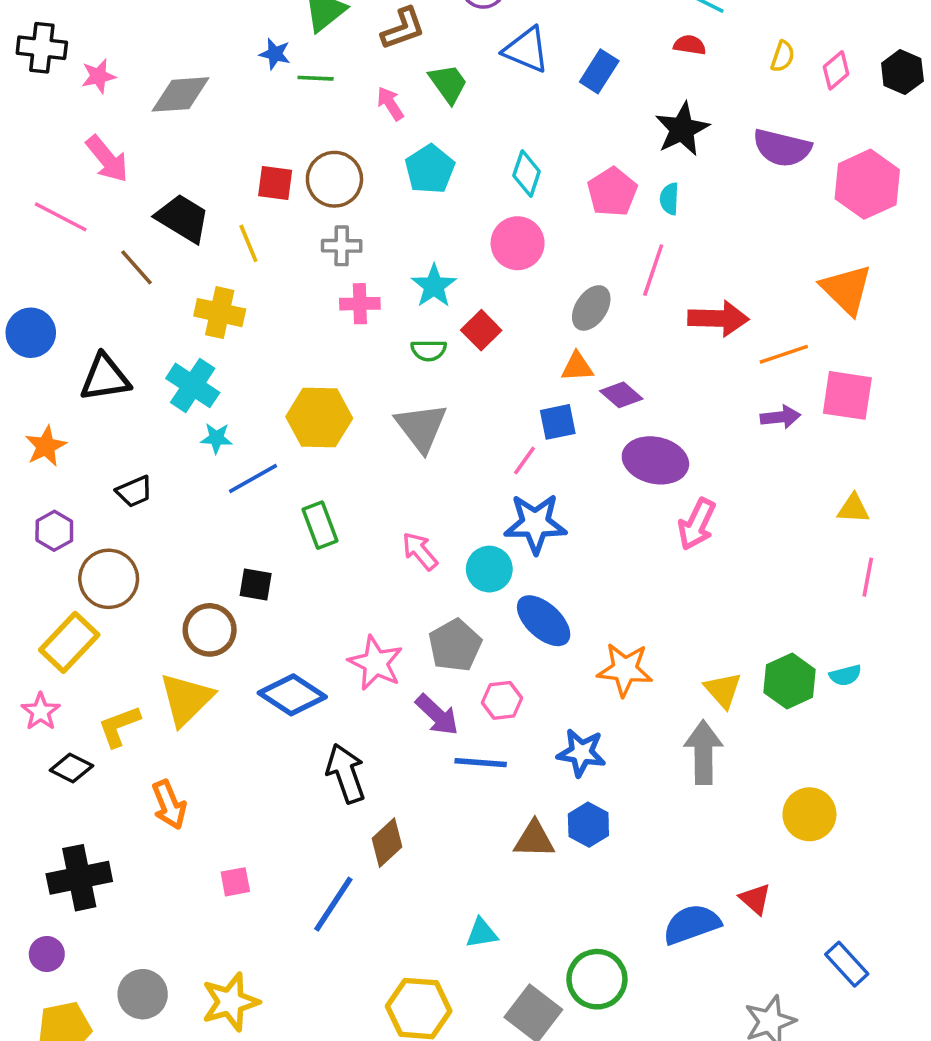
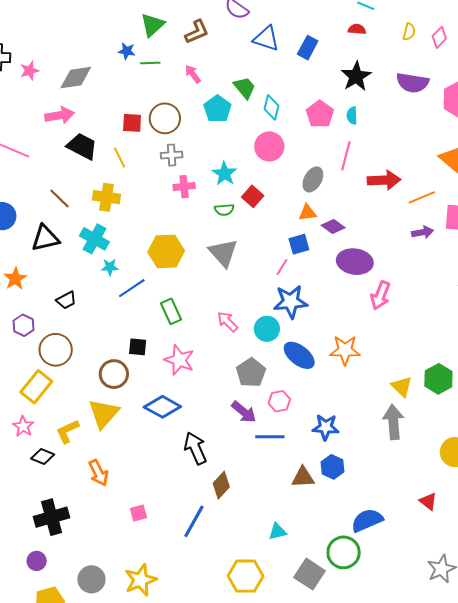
green trapezoid: (448, 84) -> (245, 88), moved
pink arrow: (107, 159) -> (60, 115), moved, turned -56
brown line: (137, 267) -> (60, 198), moved
pink star: (376, 663) -> (179, 360), moved
orange star: (625, 669) -> (345, 350), moved
blue semicircle: (692, 924) -> (367, 520), moved

